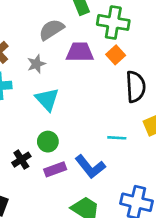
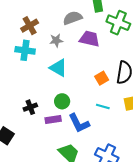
orange square: (116, 55) -> (102, 78), moved
cyan triangle: (47, 99) -> (58, 68), turned -30
green circle: (48, 142) -> (62, 101), moved

